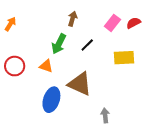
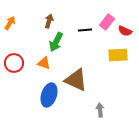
brown arrow: (72, 19) -> (49, 21), moved
red semicircle: (133, 23) -> (125, 31), moved, turned -128
black line: (87, 45) -> (85, 30), moved, turned 40

